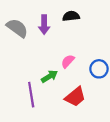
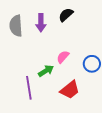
black semicircle: (71, 16) -> (66, 15), turned -35
gray semicircle: (17, 28) -> (16, 26), turned -130

